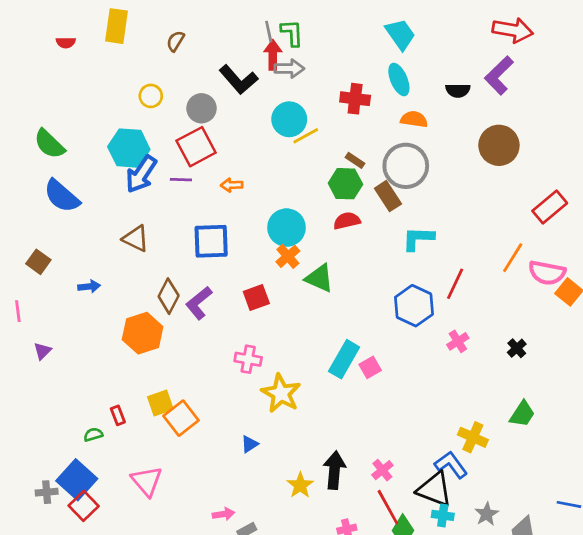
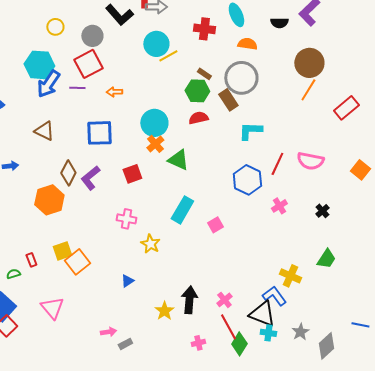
orange line: (513, 258) -> (308, 90), moved
pink semicircle: (547, 273) -> (310, 161), moved
cyan rectangle: (344, 359) -> (182, 210), moved
yellow star: (281, 393) -> (150, 244), size x0.7

